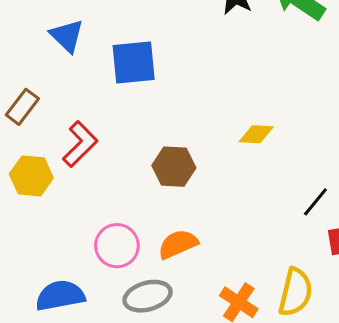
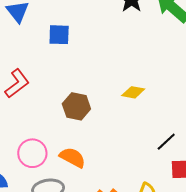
blue square: (134, 62) -> (59, 35), size x0.7
orange semicircle: (178, 244) -> (72, 157), turned 44

